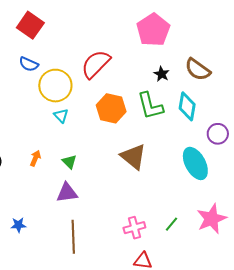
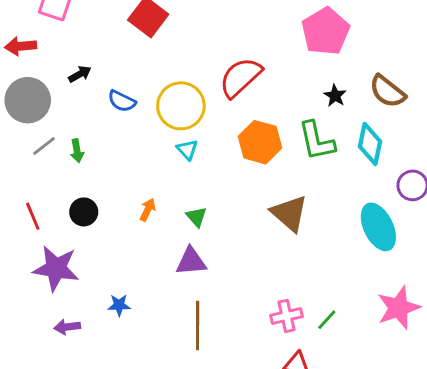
blue semicircle: (29, 64) -> (122, 101), moved
green line: (172, 224) -> (327, 320), moved

